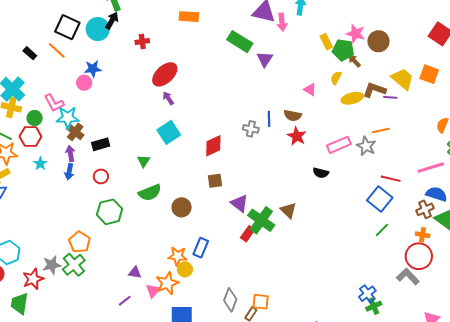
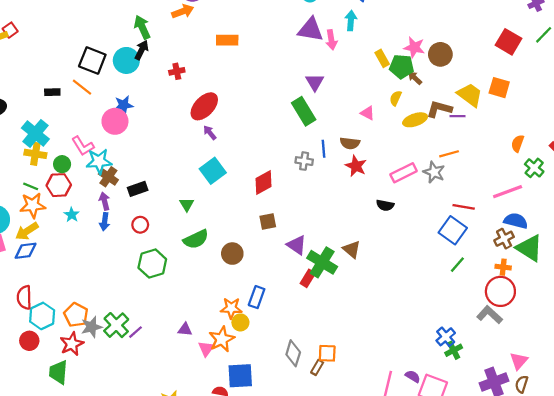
green rectangle: (240, 42) -> (304, 111), moved, turned 30
black rectangle: (30, 53) -> (52, 92), turned -40
pink circle: (84, 83) -> (115, 121), size x1.5
orange pentagon: (80, 242) -> (76, 315), moved
purple line: (125, 301) -> (135, 332), moved

